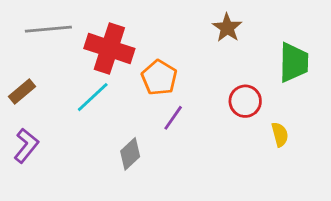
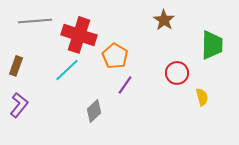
brown rectangle: (22, 91) -> (16, 66), turned -30

